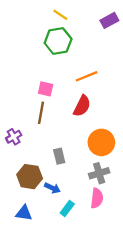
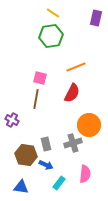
purple rectangle: (109, 20) -> (96, 18), turned -49
purple cross: (14, 137) -> (12, 120), turned -32
gray rectangle: (59, 156) -> (46, 144), moved
gray cross: (99, 173) -> (73, 143), moved

